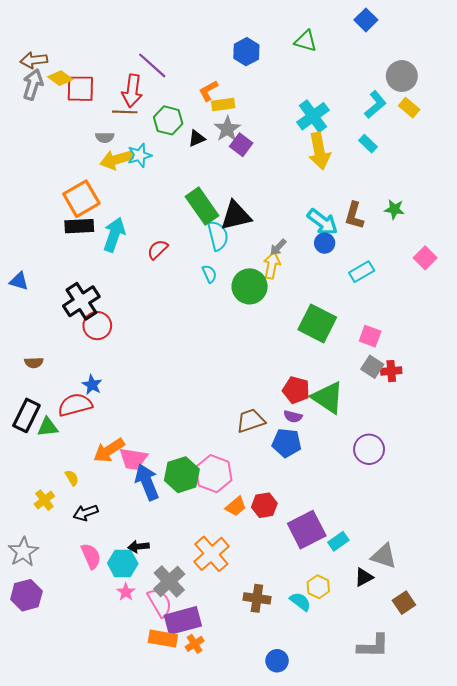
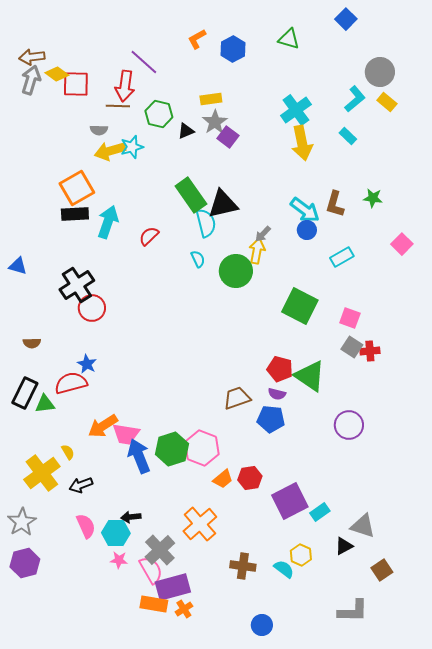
orange L-shape: (208, 91) -> (197, 39), moved
yellow cross: (44, 500) -> (42, 473), size x1.8
pink star: (126, 592) -> (119, 560), turned -30

